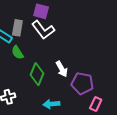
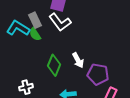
gray rectangle: (17, 28) -> (35, 20), turned -35
green semicircle: (17, 53) -> (35, 34), moved

